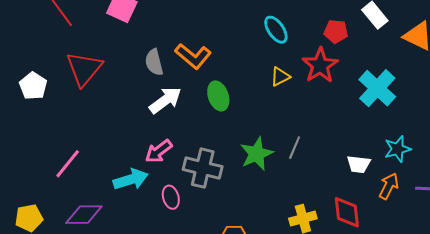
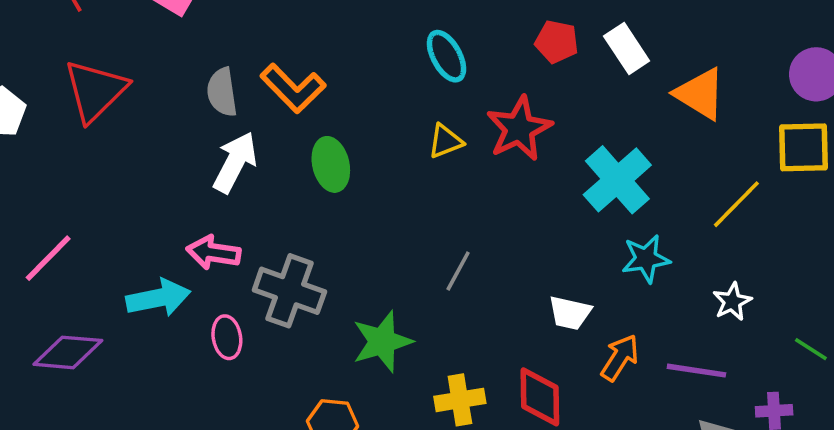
red pentagon: (336, 31) -> (557, 42), moved
white arrow: (165, 100) -> (235, 162), turned -32
cyan star: (398, 149) -> (646, 259), moved
pink arrow: (159, 151) -> (213, 253), turned 40
green star: (257, 154) -> (382, 342), moved

